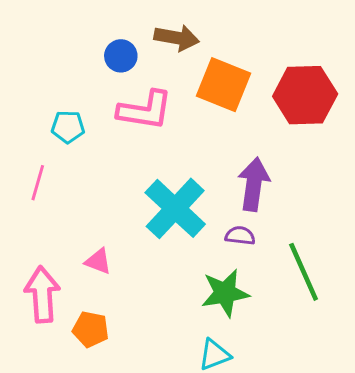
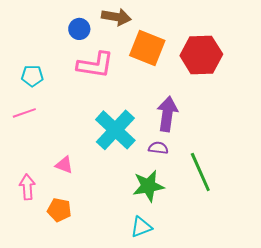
cyan pentagon: (68, 127) -> (32, 76), moved
pink line: (38, 183) -> (24, 113), turned 55
pink arrow: (42, 295) -> (27, 187), size x0.7

